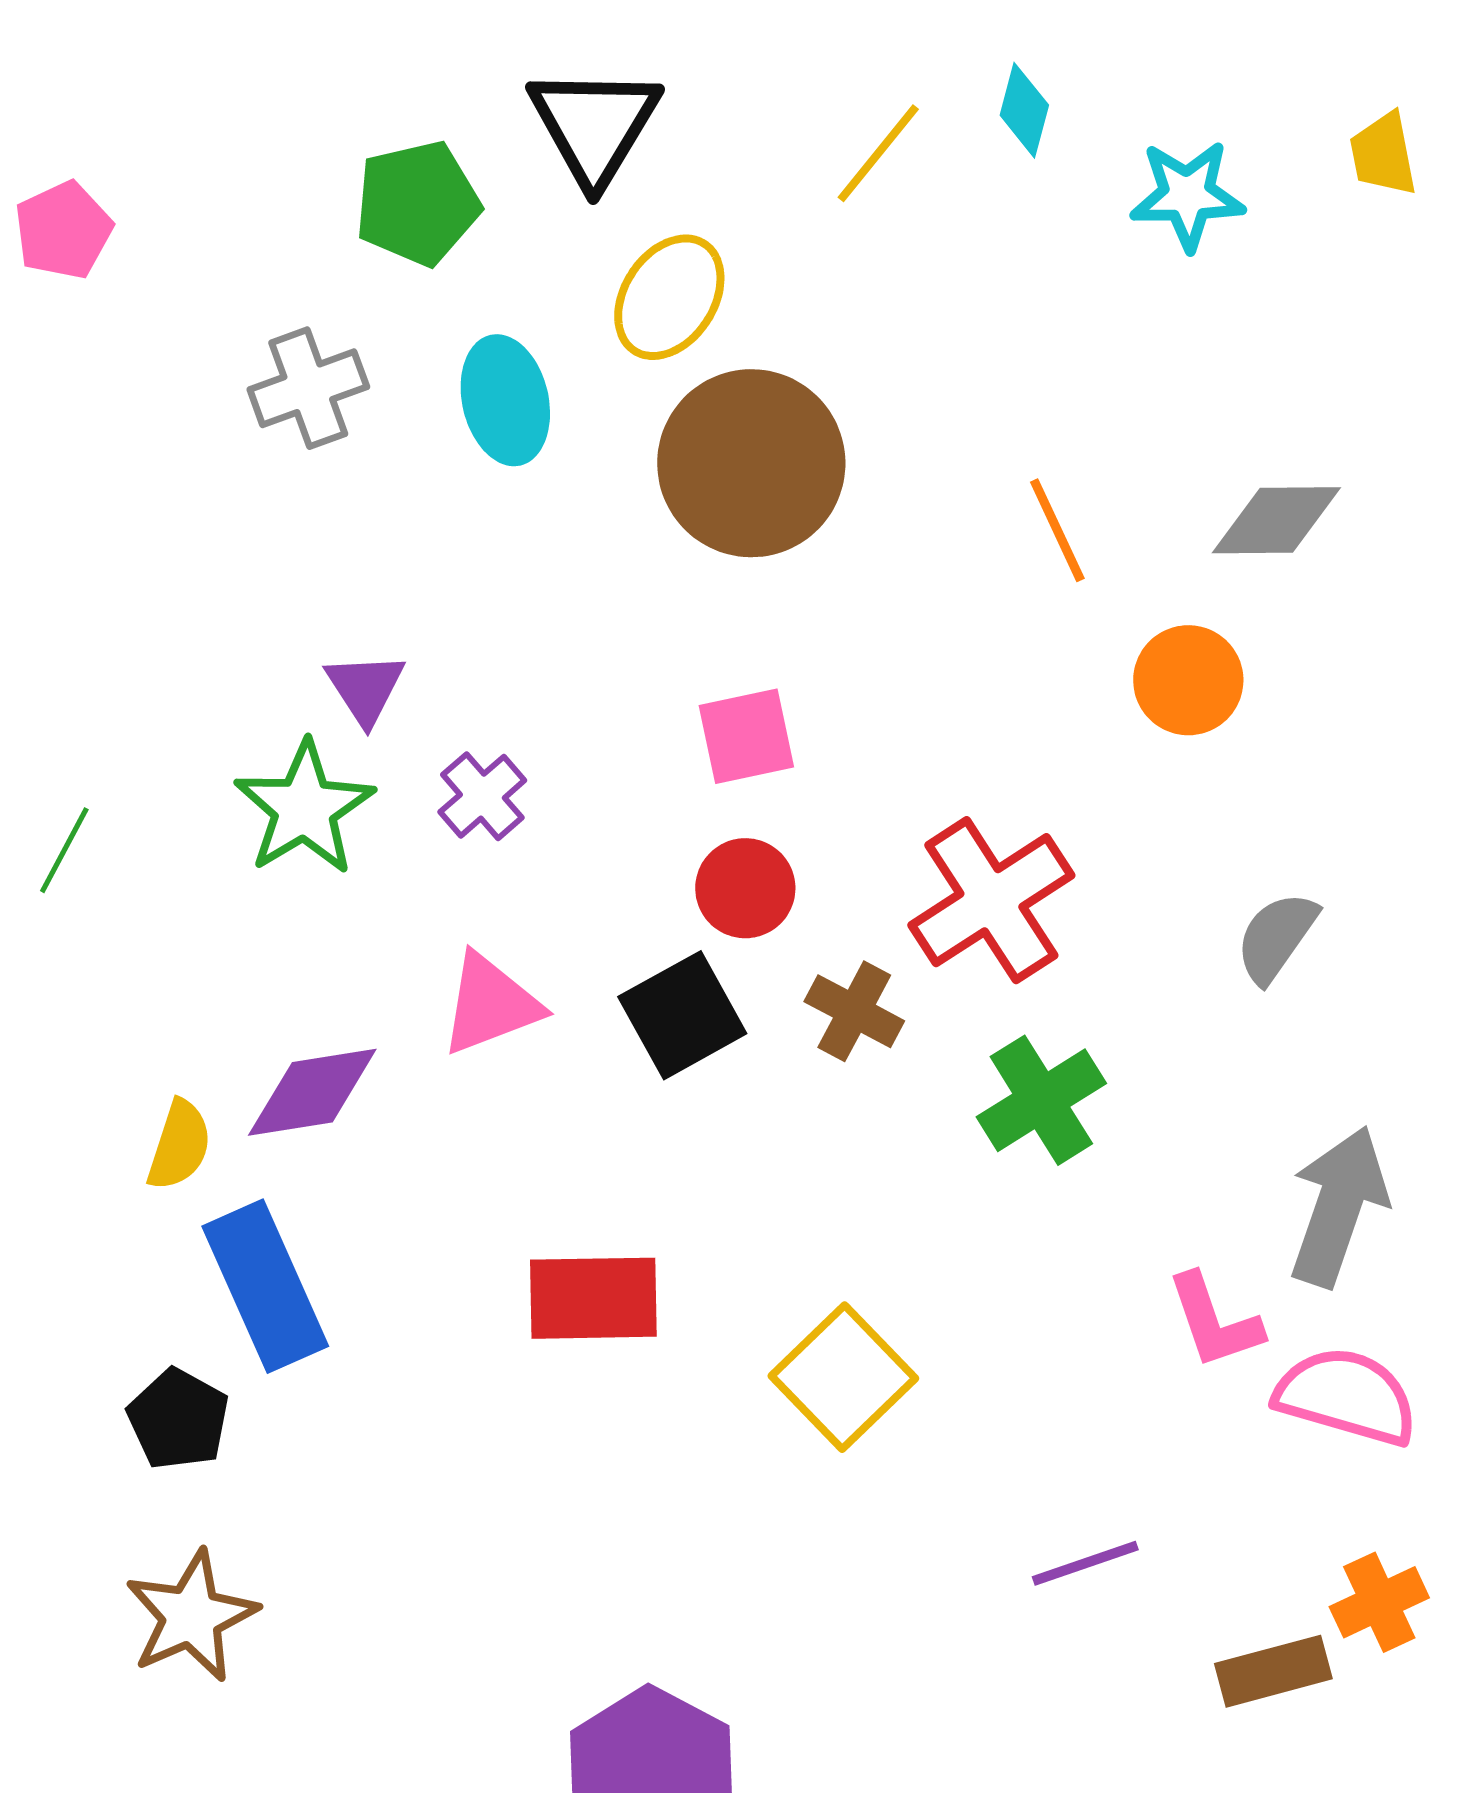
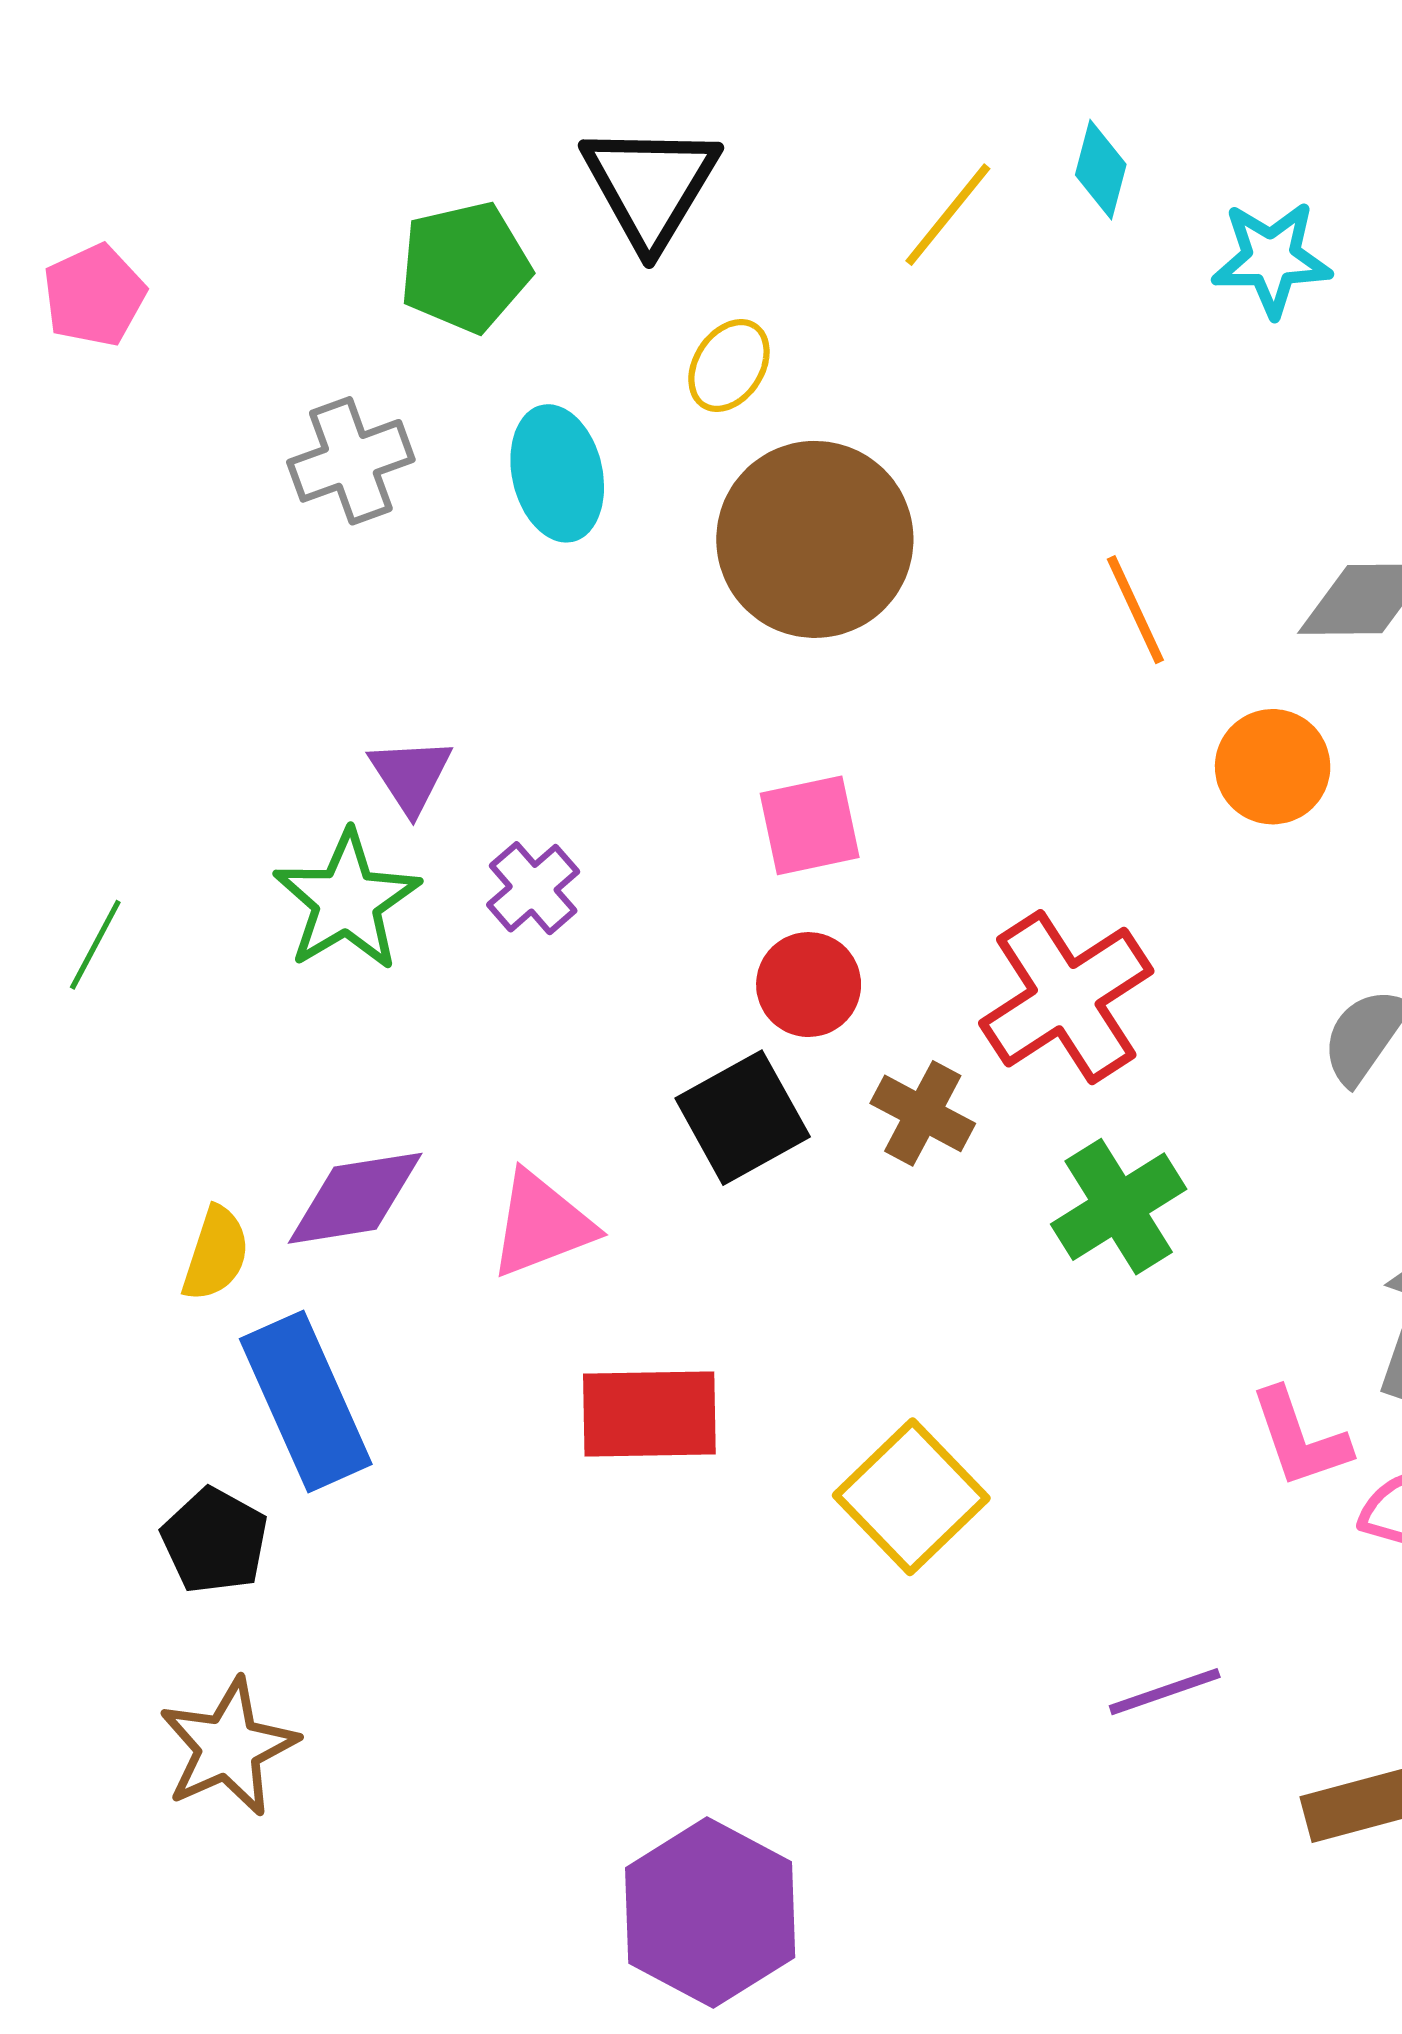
yellow ellipse: (669, 297) -> (729, 366), size x0.7
pink triangle: (490, 1004) -> (542, 1224), moved

